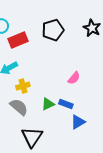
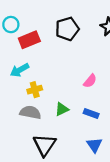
blue rectangle: (66, 104) -> (91, 113), moved
gray semicircle: (19, 107) -> (30, 112), turned -30
blue triangle: (78, 122) -> (94, 145), moved, turned -35

